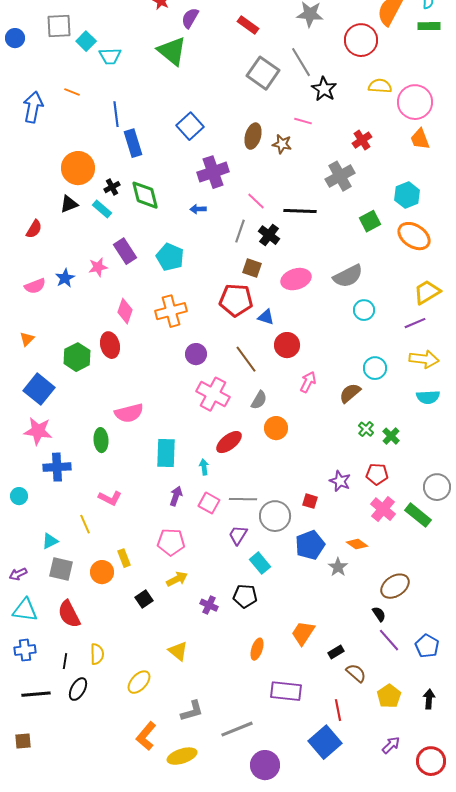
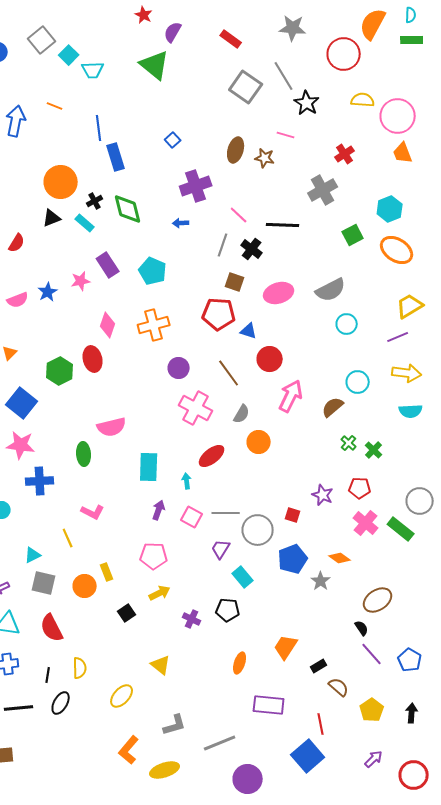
gray square: (59, 26) -> (42, 40), turned -36
blue square: (190, 126) -> (173, 140), size x0.6
pink arrow: (308, 382) -> (291, 396), size x1.5

